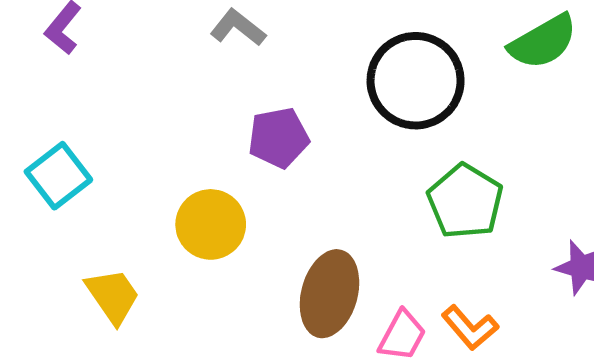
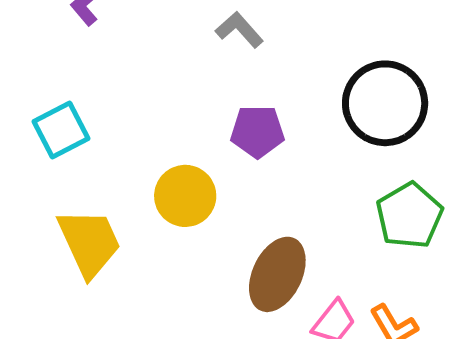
yellow trapezoid: (113, 296) -> (89, 243), size x1.4

